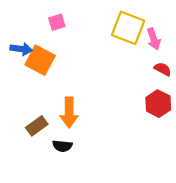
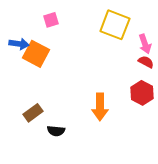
pink arrow: (154, 39) -> (145, 44), moved
orange arrow: (69, 112) -> (100, 107), moved

